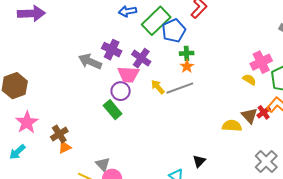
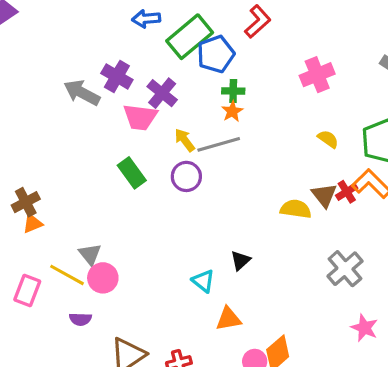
pink cross: (261, 62) -> (317, 75), moved
purple circle: (121, 91) -> (186, 176), moved
green rectangle: (113, 110) -> (132, 173), moved

